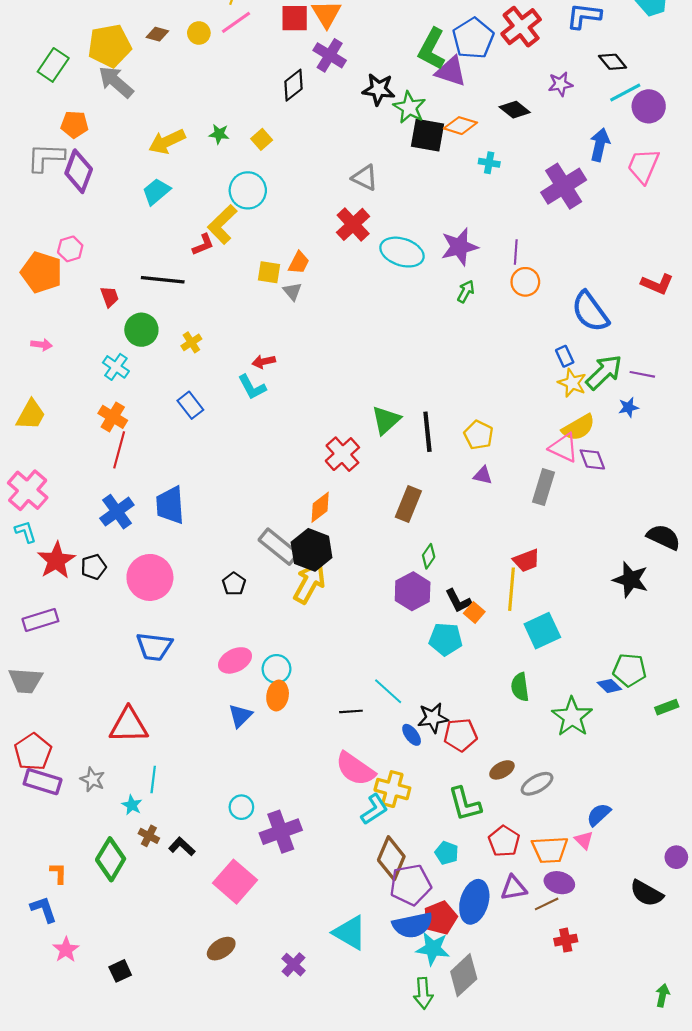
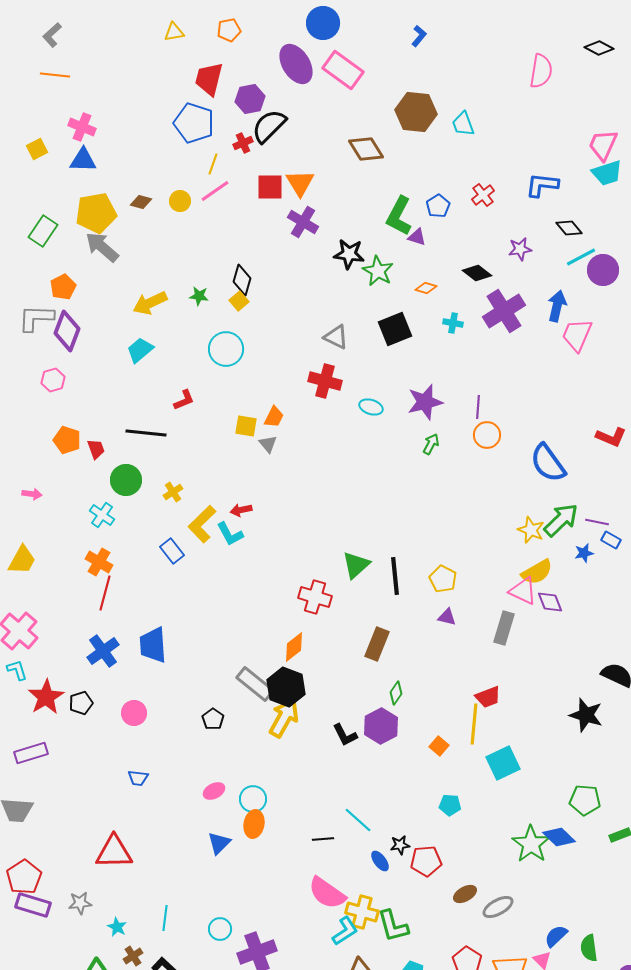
red cross: (521, 27) -> (483, 195), size x0.6
blue pentagon: (473, 38) -> (438, 206), size x0.6
purple triangle: (451, 71) -> (417, 237), size x0.6
black diamond: (293, 85) -> (242, 280), moved, turned -36
orange pentagon: (74, 124) -> (63, 287), turned -30
orange diamond: (460, 126) -> (426, 288), size x0.7
black square: (427, 135) -> (395, 329), moved, turned -32
pink trapezoid: (643, 166) -> (577, 335), moved
purple cross: (564, 186) -> (504, 311), moved
yellow L-shape: (222, 224) -> (202, 524), moved
red cross: (353, 224) -> (325, 381), turned -32
pink hexagon: (70, 249) -> (53, 380), moved
cyan ellipse: (402, 252) -> (371, 407), size x0.6
orange pentagon: (41, 272) -> (67, 440), moved, size x0.7
blue rectangle: (565, 356) -> (611, 540), moved, turned -36
red cross: (342, 454) -> (315, 597), turned -32
pink circle: (150, 577) -> (134, 713), size x0.6
black L-shape: (458, 601) -> (345, 735), moved
cyan pentagon: (446, 639) -> (450, 805), moved, size x0.7
blue trapezoid: (154, 647) -> (138, 778), size x0.6
pink ellipse: (235, 660) -> (214, 791), size x0.7
blue diamond: (609, 686) -> (559, 837), moved, size x1.4
green semicircle: (520, 687) -> (589, 948), moved
black star: (433, 718) -> (400, 845), size x0.7
gray star: (93, 780) -> (80, 903), turned -30
cyan line: (153, 780) -> (165, 918), moved
green L-shape: (465, 804) -> (393, 926), moved
brown cross: (149, 836) -> (133, 956), turned 30

